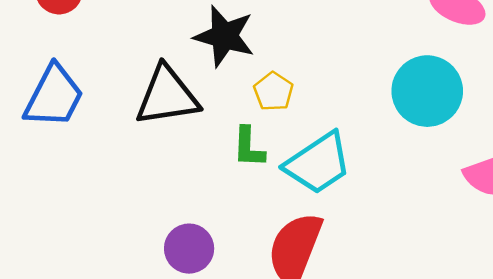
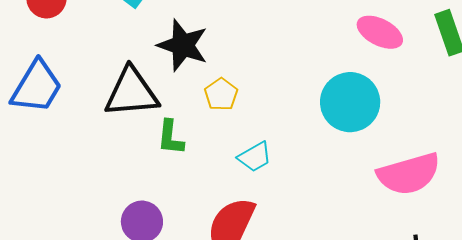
green L-shape: (249, 147) -> (170, 137), moved
cyan trapezoid: (318, 163) -> (255, 157), size x0.6

